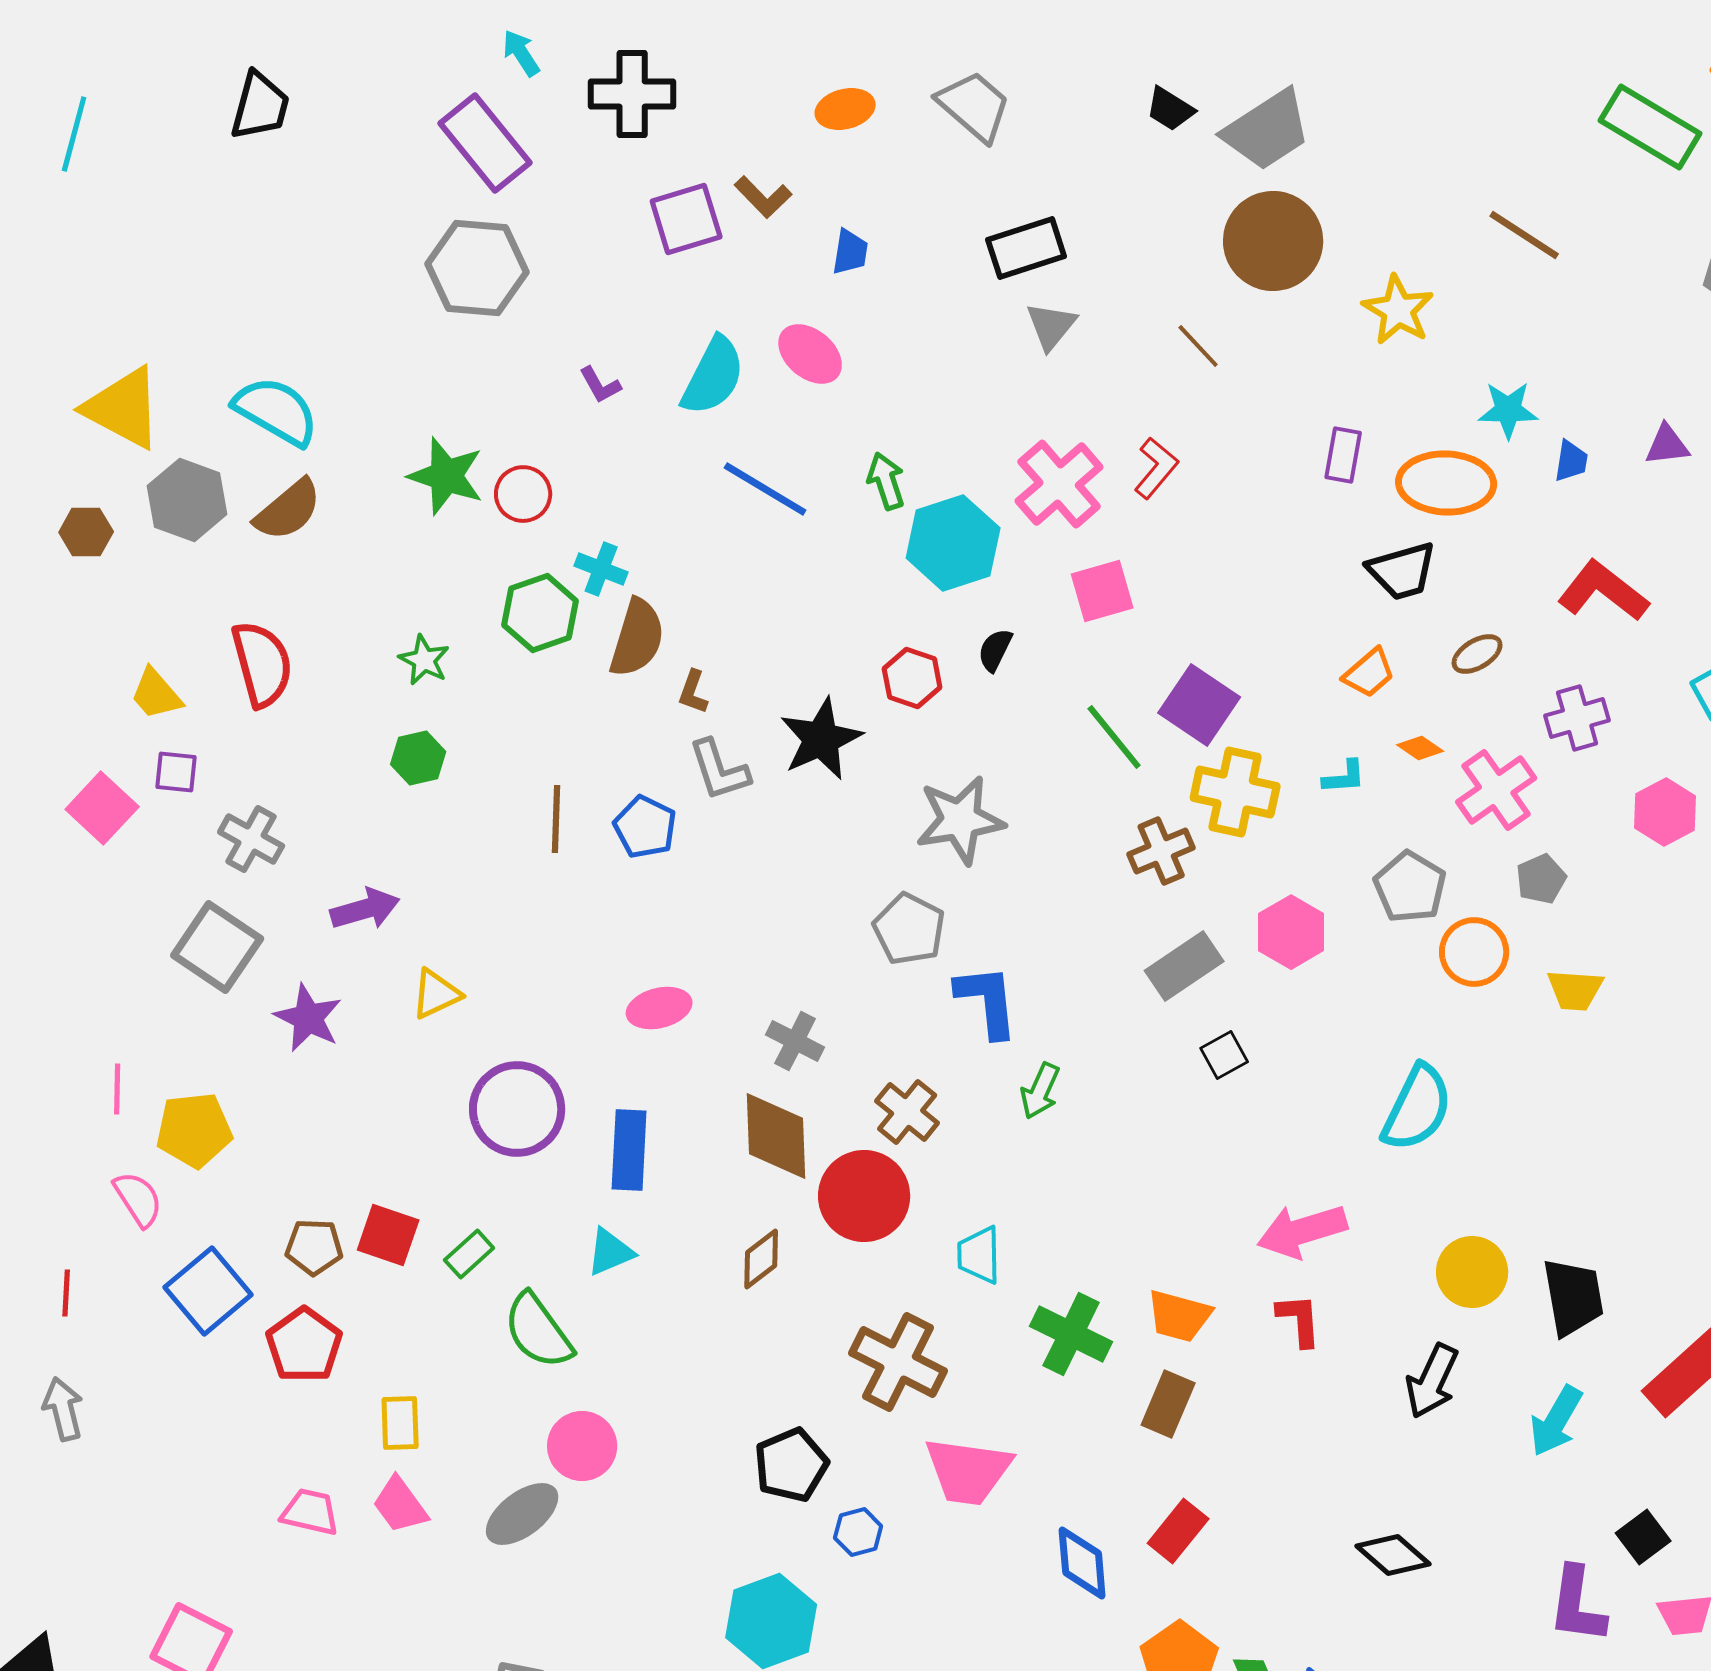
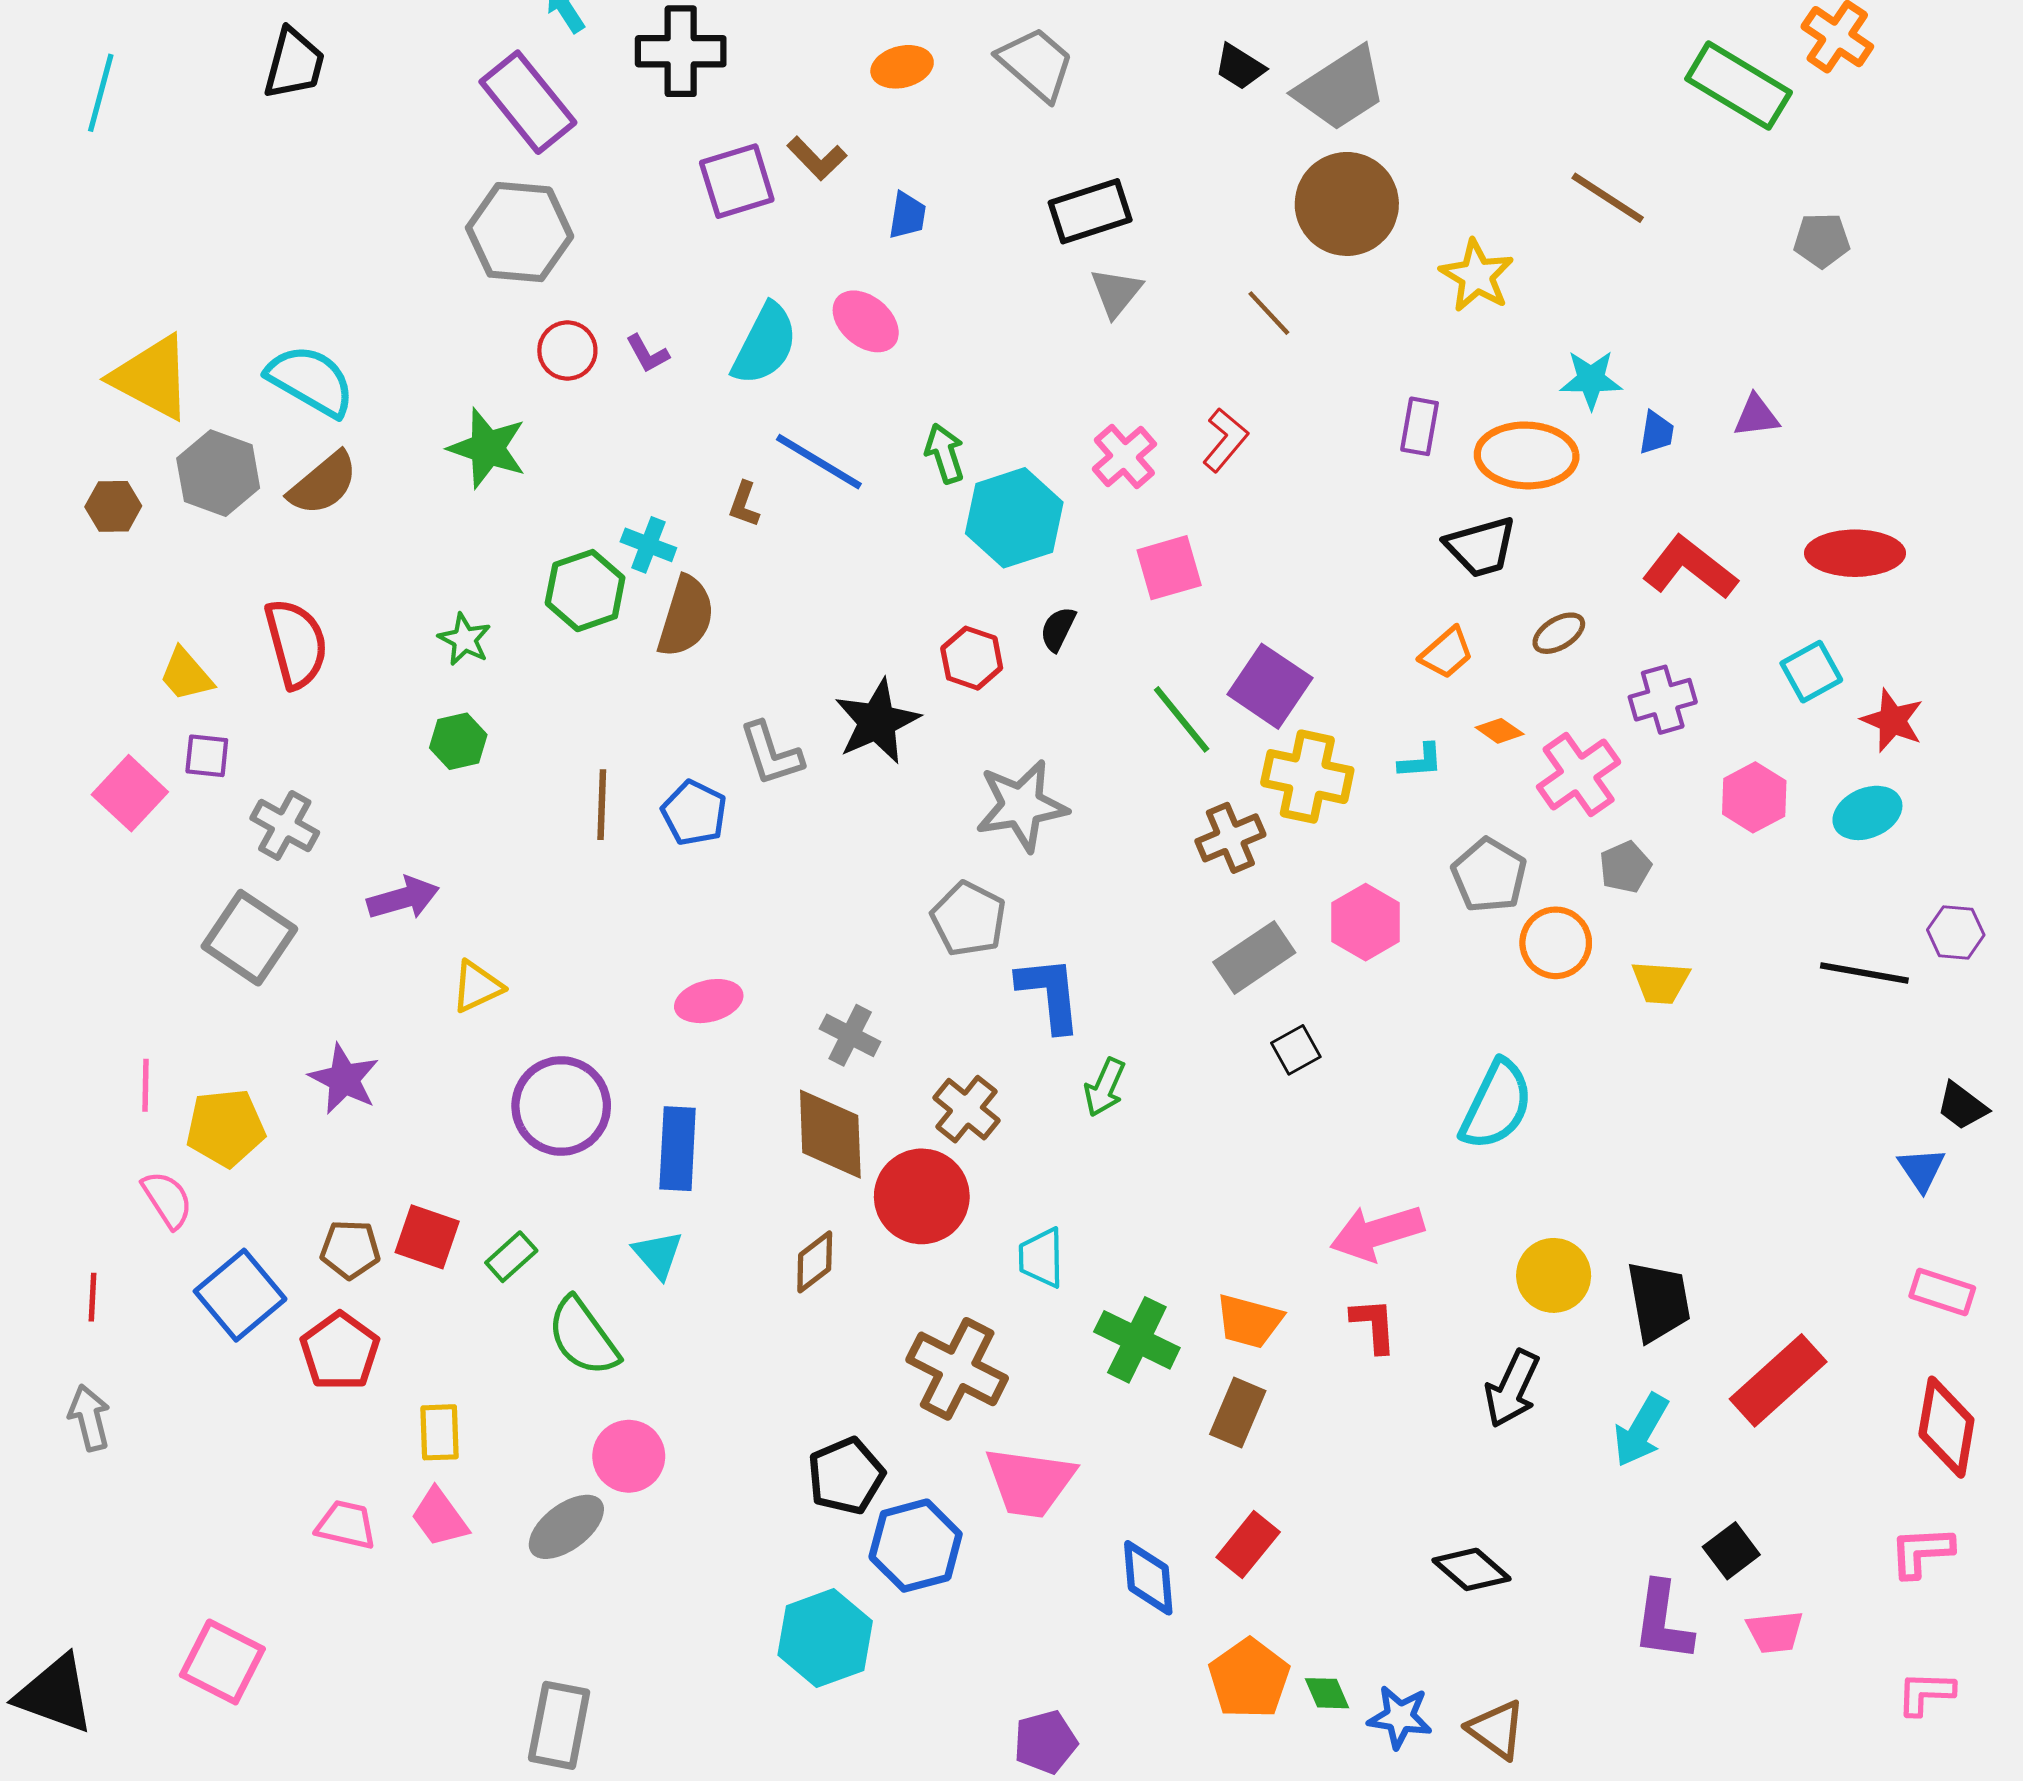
pink cross: (1059, 484) -> (1124, 456), size x0.7
red circle: (523, 494) -> (567, 351), moved
brown L-shape: (693, 692) -> (744, 504), moved
purple star: (308, 1018) -> (344, 1079), moved
cyan triangle: (610, 1252) -> (658, 1255), turned -48
blue hexagon: (858, 1532) -> (916, 1546), size x1.8

